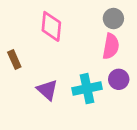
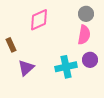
pink diamond: (51, 26) -> (39, 20), turned 60
purple triangle: (47, 90) -> (26, 68), moved, turned 36

